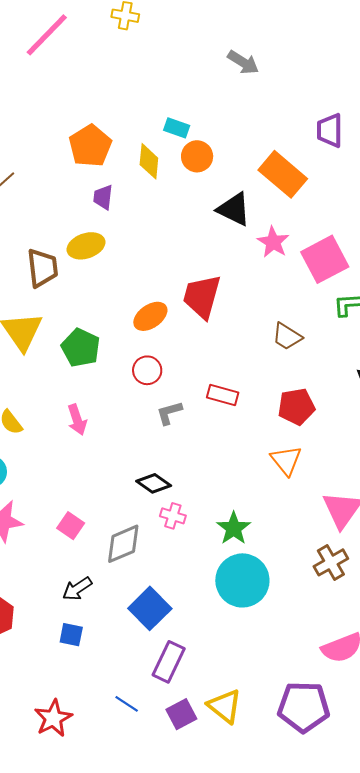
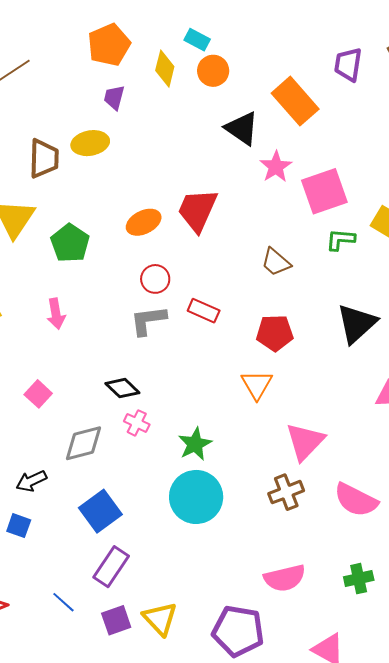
red circle: (147, 370) -> (155, 279), moved
gray L-shape: (169, 413) -> (148, 320), size x1.4
pink square: (71, 526) -> (38, 394), moved

